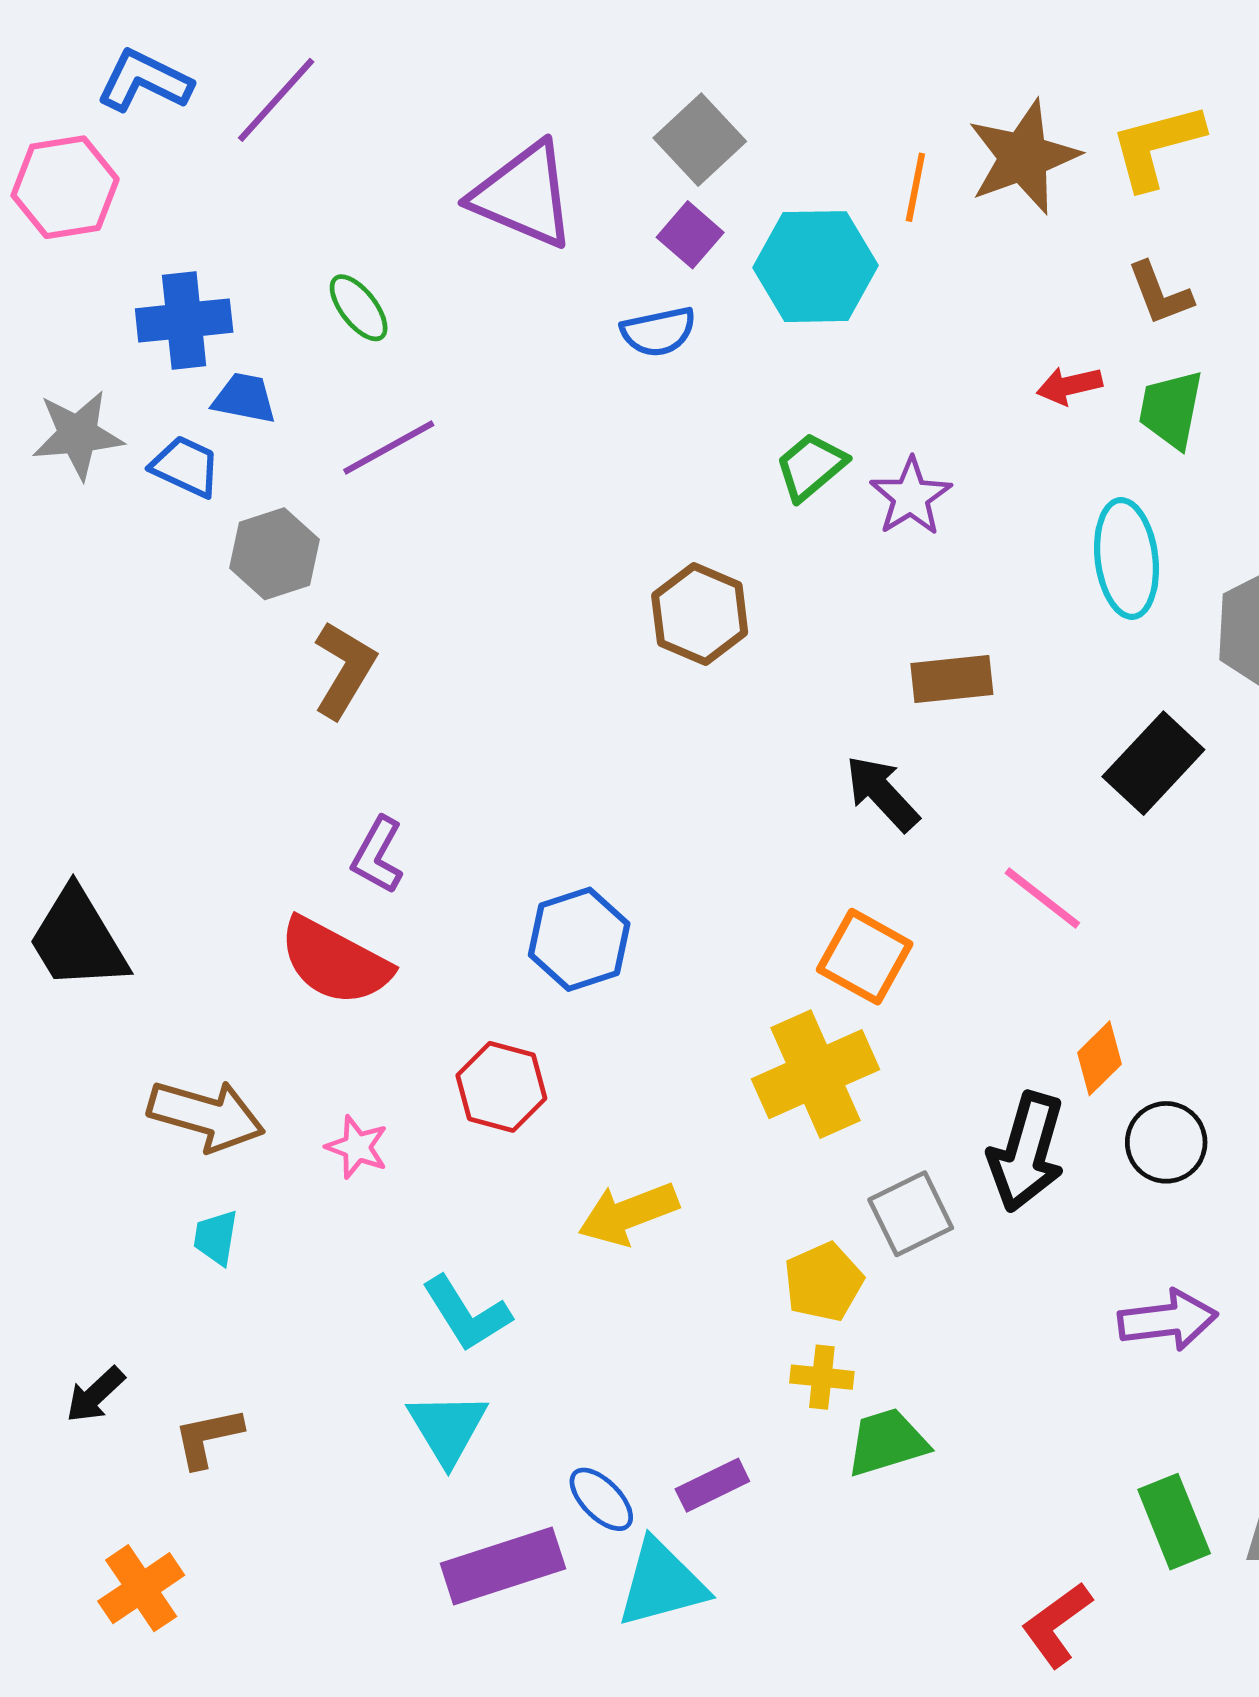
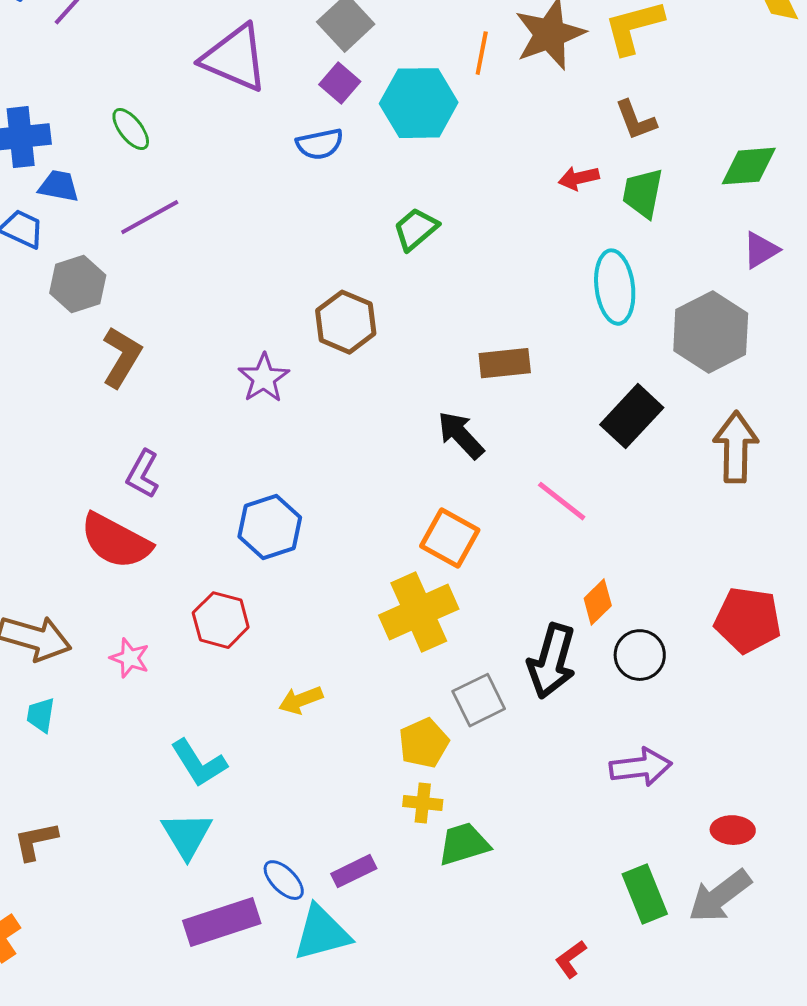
purple star: (911, 497) -> (264, 378), moved
yellow arrow: (628, 1214) -> (301, 700), size x0.7
red L-shape: (1057, 1625) -> (571, 959), size x0.7

